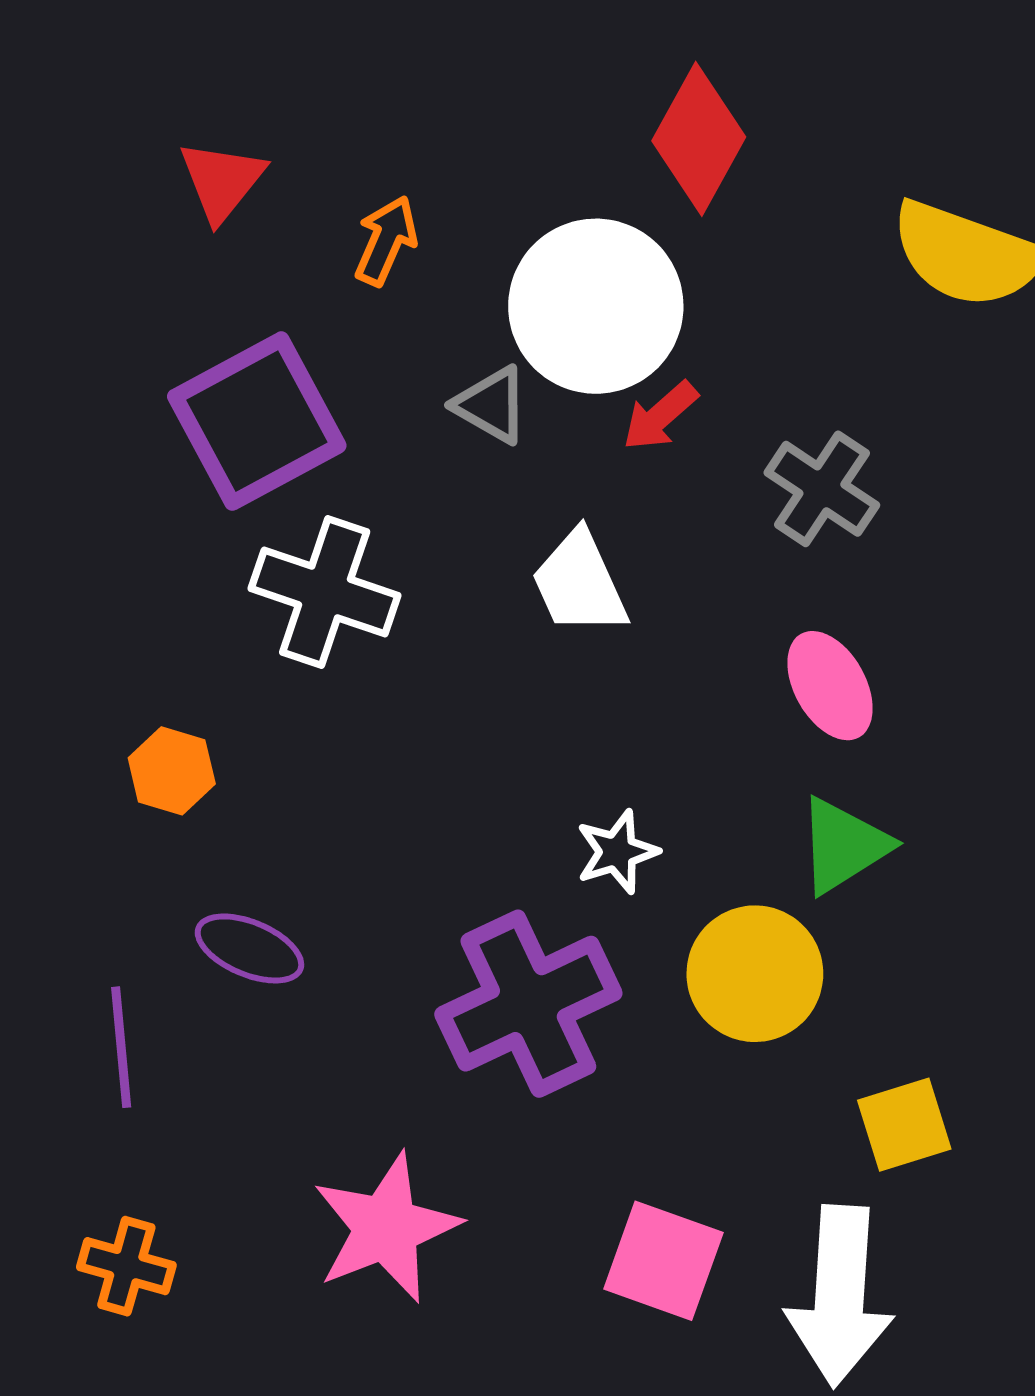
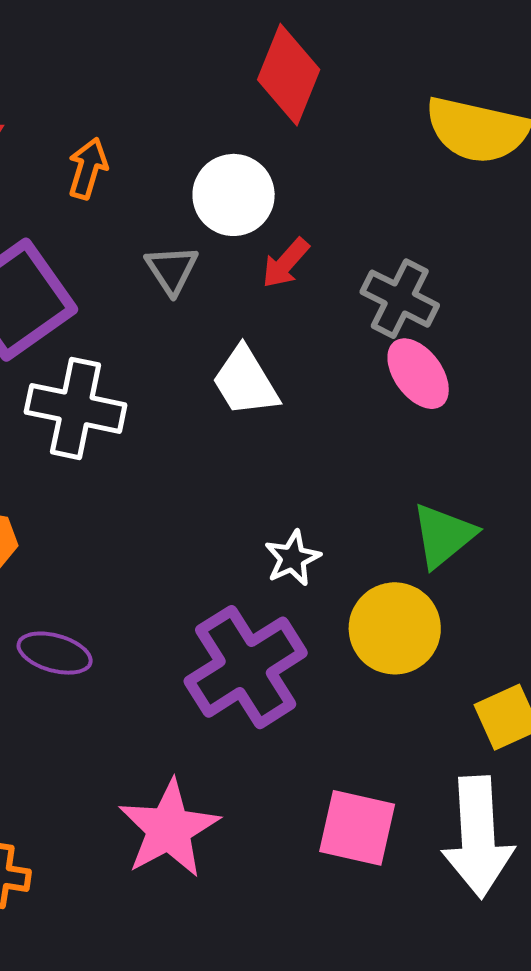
white circle: (596, 306) -> (234, 195), size x0.7
gray triangle: (491, 405) -> (172, 270), turned 34
pink ellipse: (830, 686) -> (418, 374), moved

